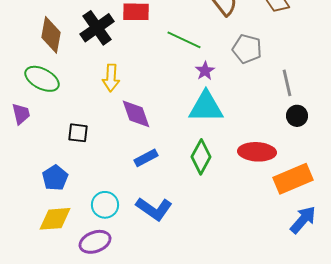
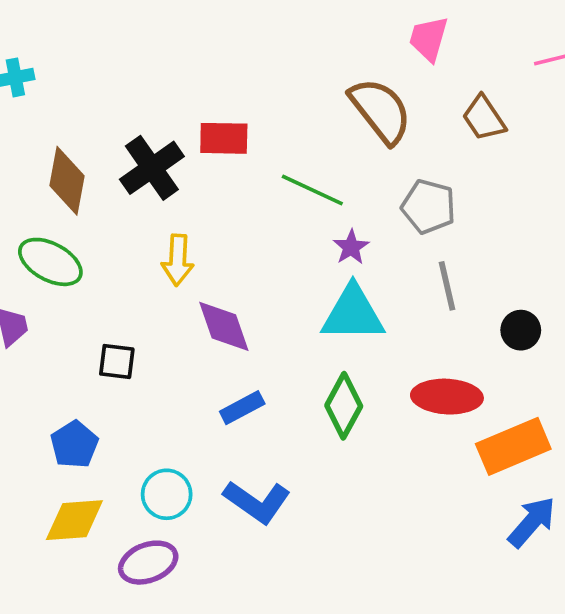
gray line: (287, 83) -> (447, 286), moved

